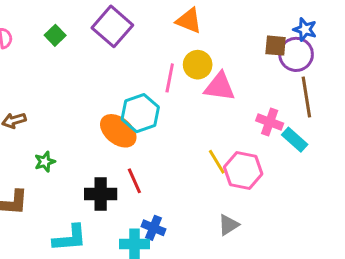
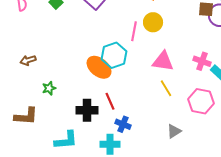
pink triangle: (220, 87) -> (163, 61), moved
pink hexagon: (243, 170) -> (201, 101), moved
blue cross: (154, 228) -> (123, 124), moved

